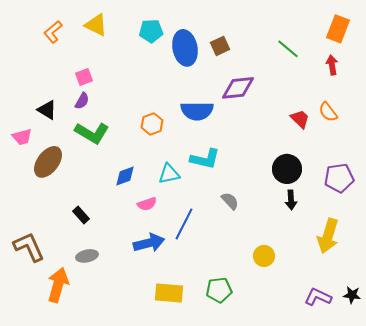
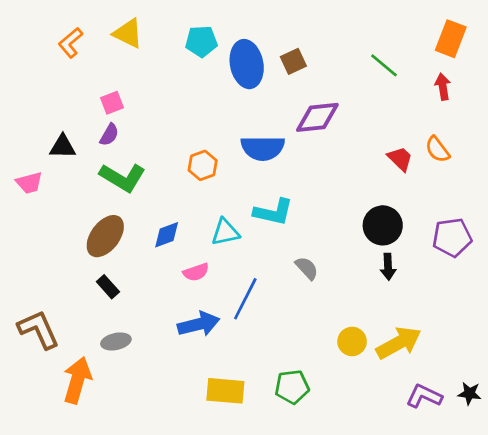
black triangle: (47, 110) -> (63, 147), turned -30
brown ellipse: (48, 162) -> (105, 236), moved
yellow arrow: (328, 236) -> (399, 343), moved, turned -136

